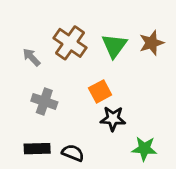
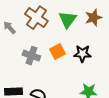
gray cross: (44, 101) -> (31, 56), moved
black star: (113, 119) -> (82, 54), moved

